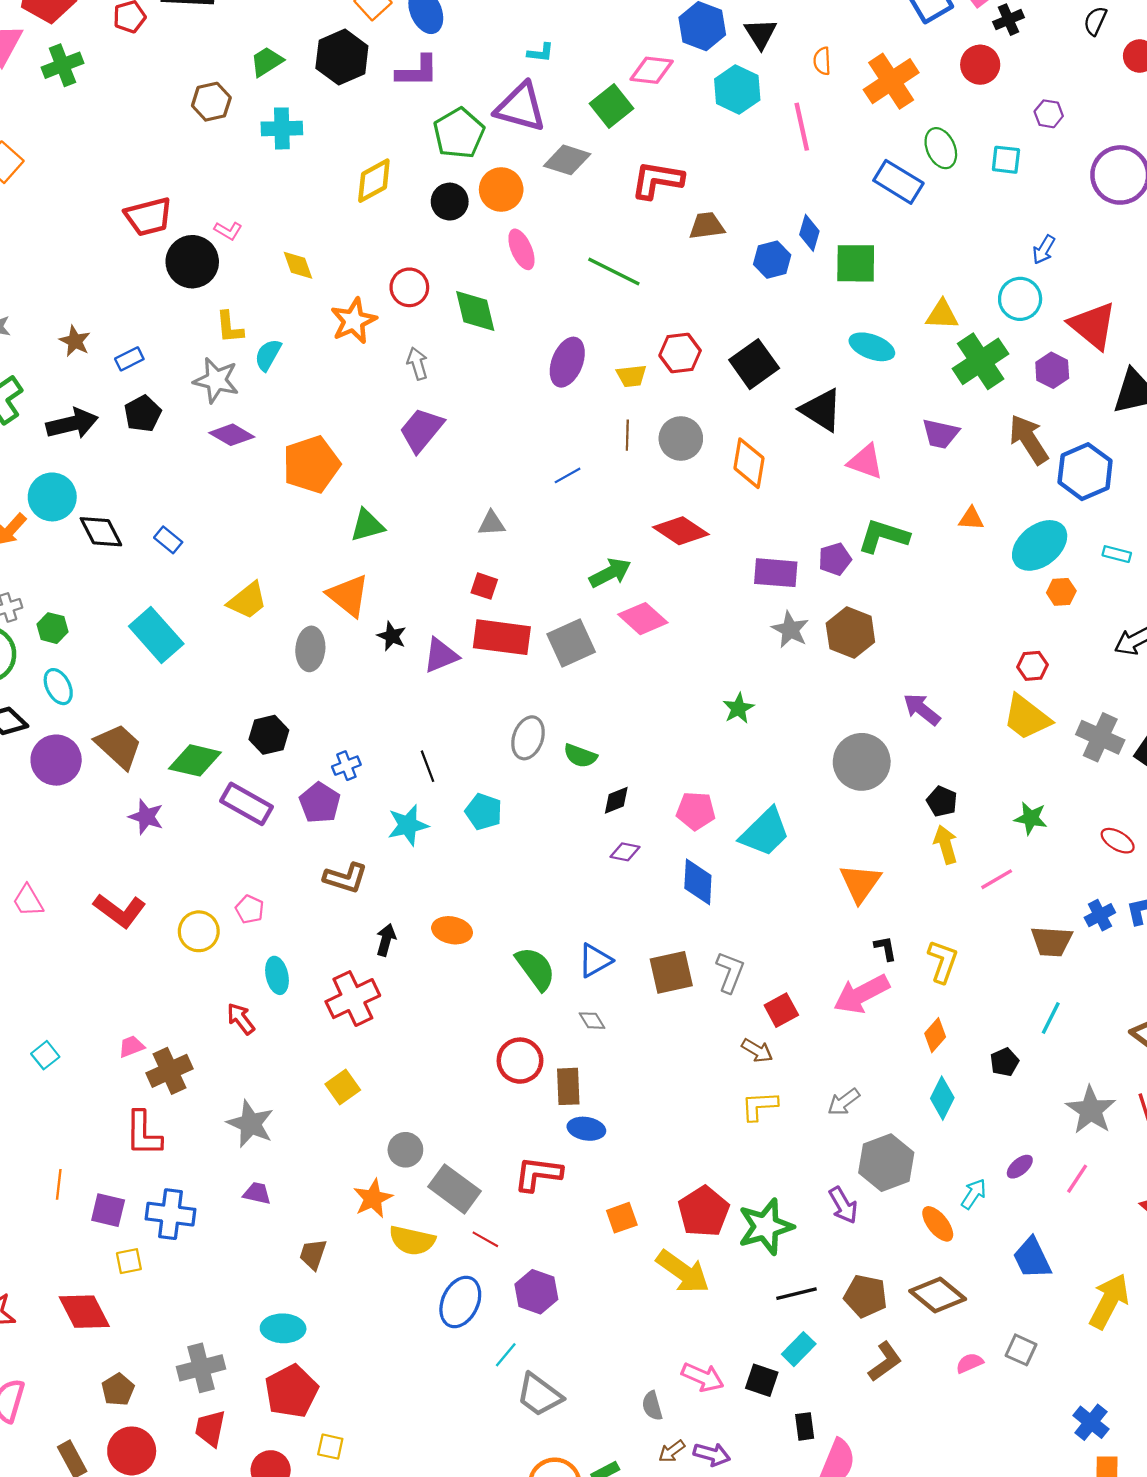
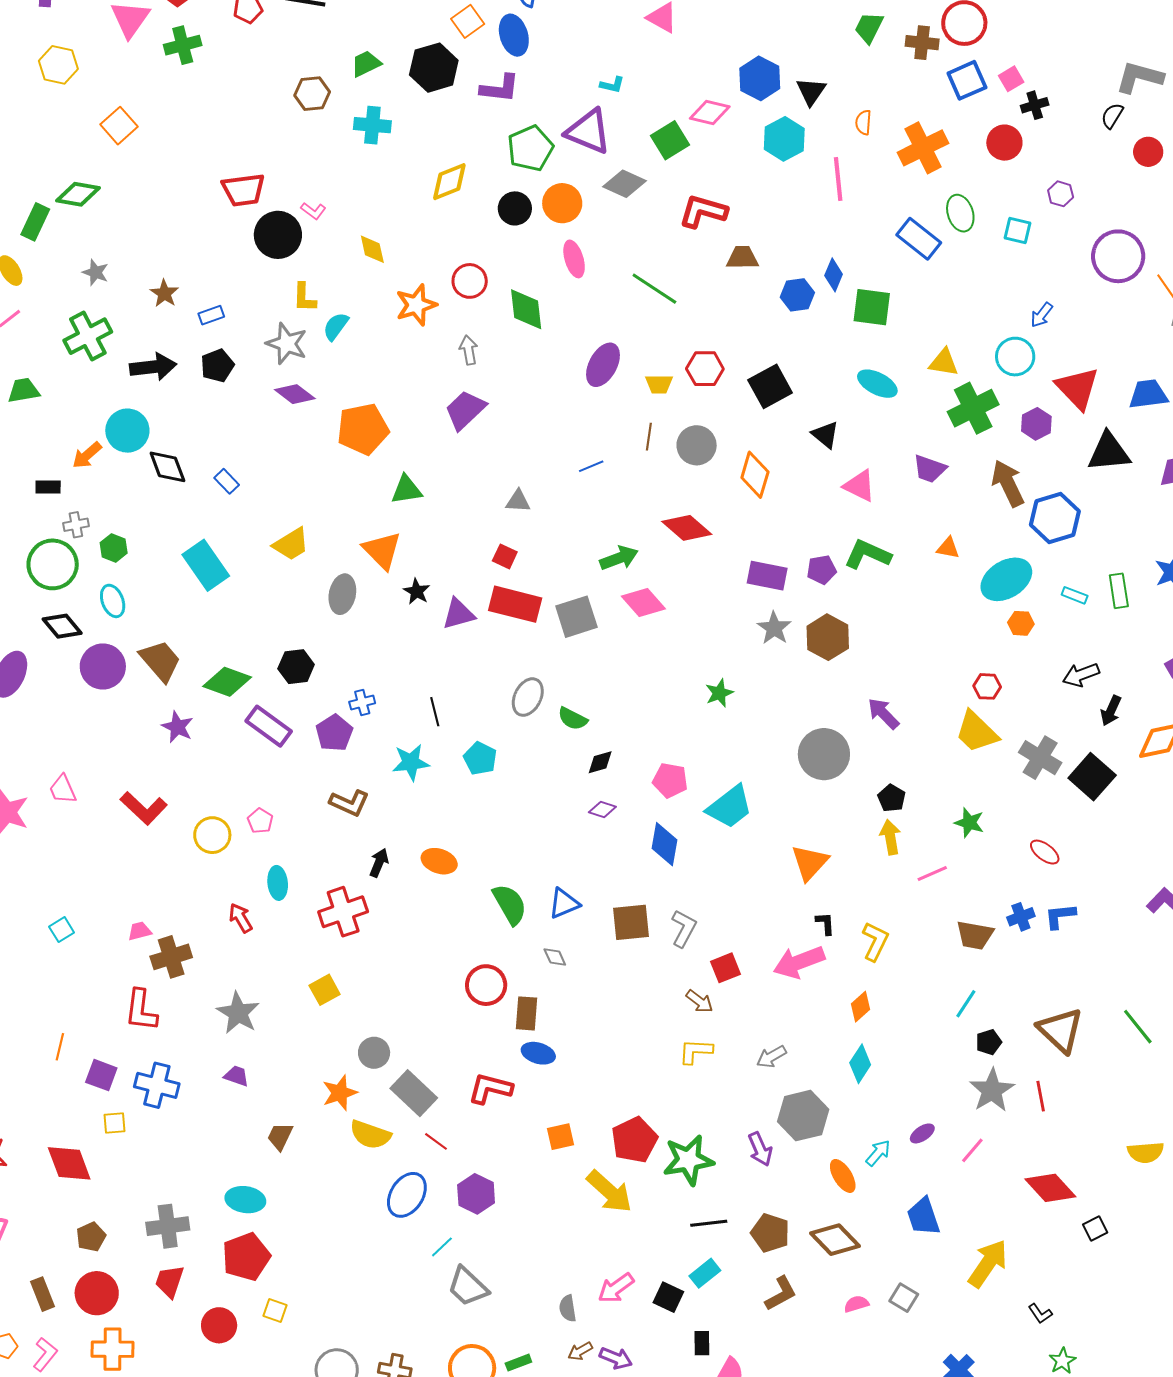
black triangle: (821, 410) -> (825, 435), size x0.7
black pentagon: (1004, 1062) -> (989, 1042), moved
pink arrow: (703, 1377) -> (616, 1288), turned 114

